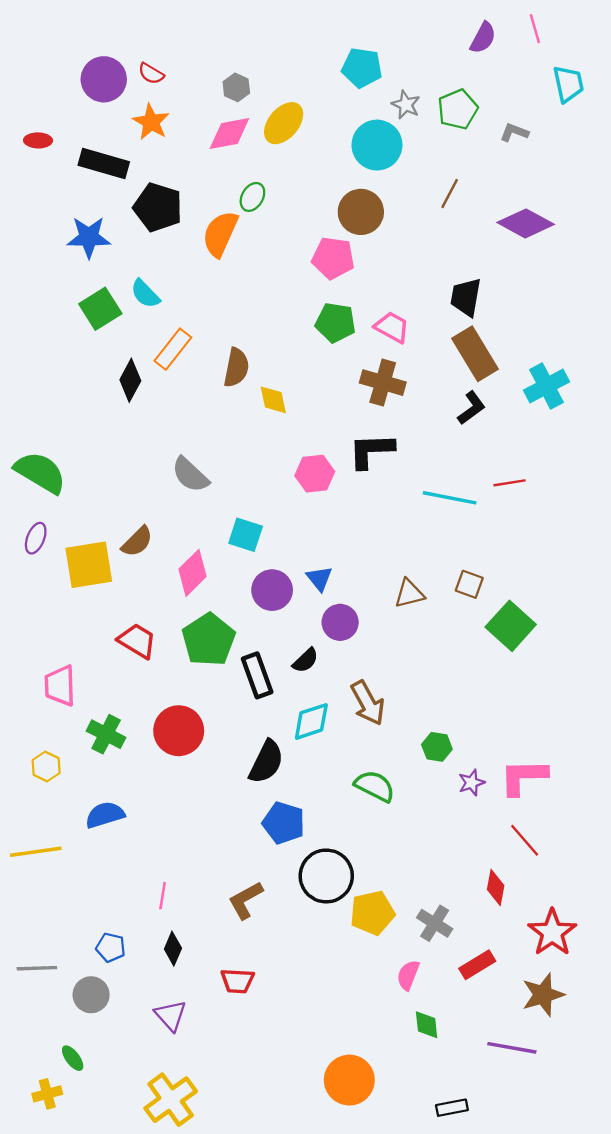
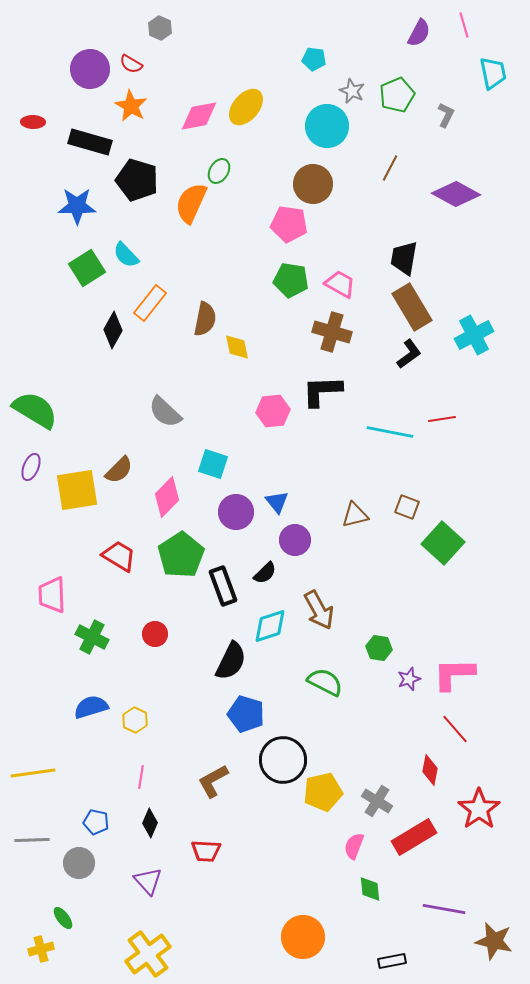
cyan pentagon: (362, 68) -> (314, 59), size x0.7
gray hexagon: (236, 87) -> (160, 28), moved
gray L-shape: (514, 132) -> (446, 115), turned 95
red circle: (179, 731) -> (155, 634), size x0.6
yellow hexagon: (46, 766) -> (135, 720), moved
yellow line: (36, 852) -> (33, 773), moved
red rectangle: (477, 965) -> (414, 837), size x1.4
brown star: (543, 995) -> (494, 941), moved, turned 30

